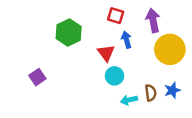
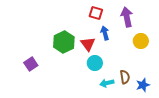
green hexagon: (69, 32) -> (64, 42), moved
yellow circle: (170, 49) -> (141, 41), size x0.6
blue star: (172, 90) -> (143, 85), moved

